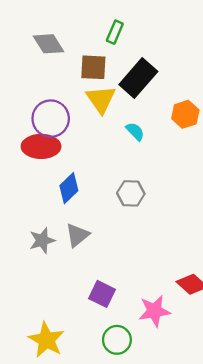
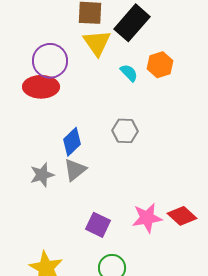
orange hexagon: (185, 114) -> (160, 65), moved
blue diamond: (69, 188) -> (72, 142), moved
pink star: (154, 311) -> (147, 218), moved

